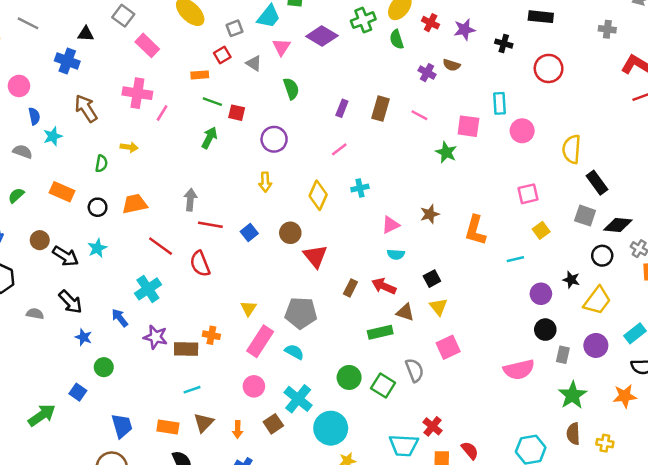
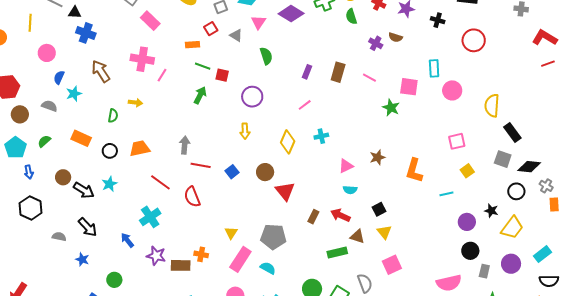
black triangle: (86, 34) -> (75, 12), moved
blue semicircle: (34, 116) -> (59, 77), turned -144
blue star: (84, 337) -> (82, 259), moved

